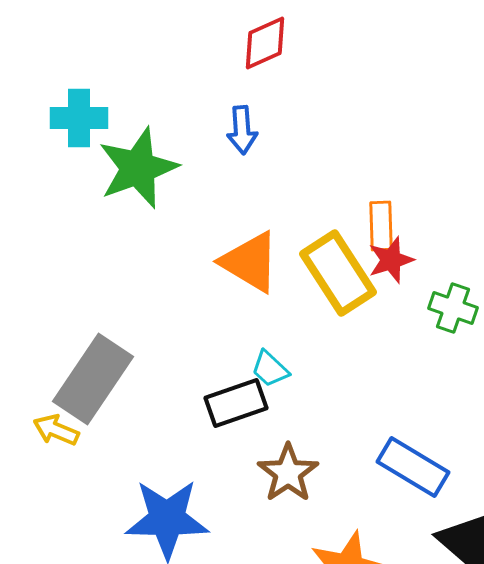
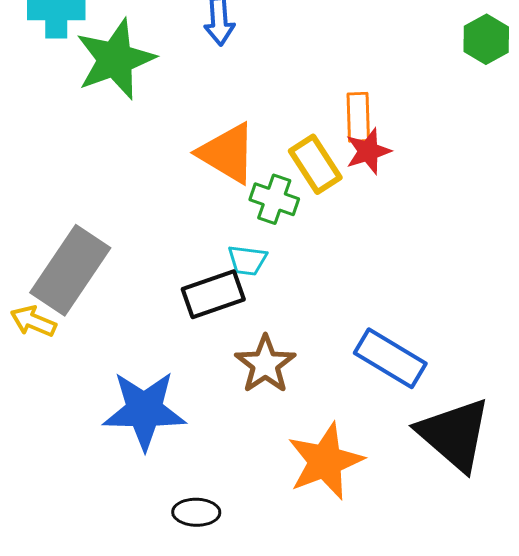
yellow rectangle: (338, 273) -> (315, 164), size x0.7
green cross: (453, 308) -> (274, 199), moved
cyan trapezoid: (270, 369) -> (247, 260), turned -36

